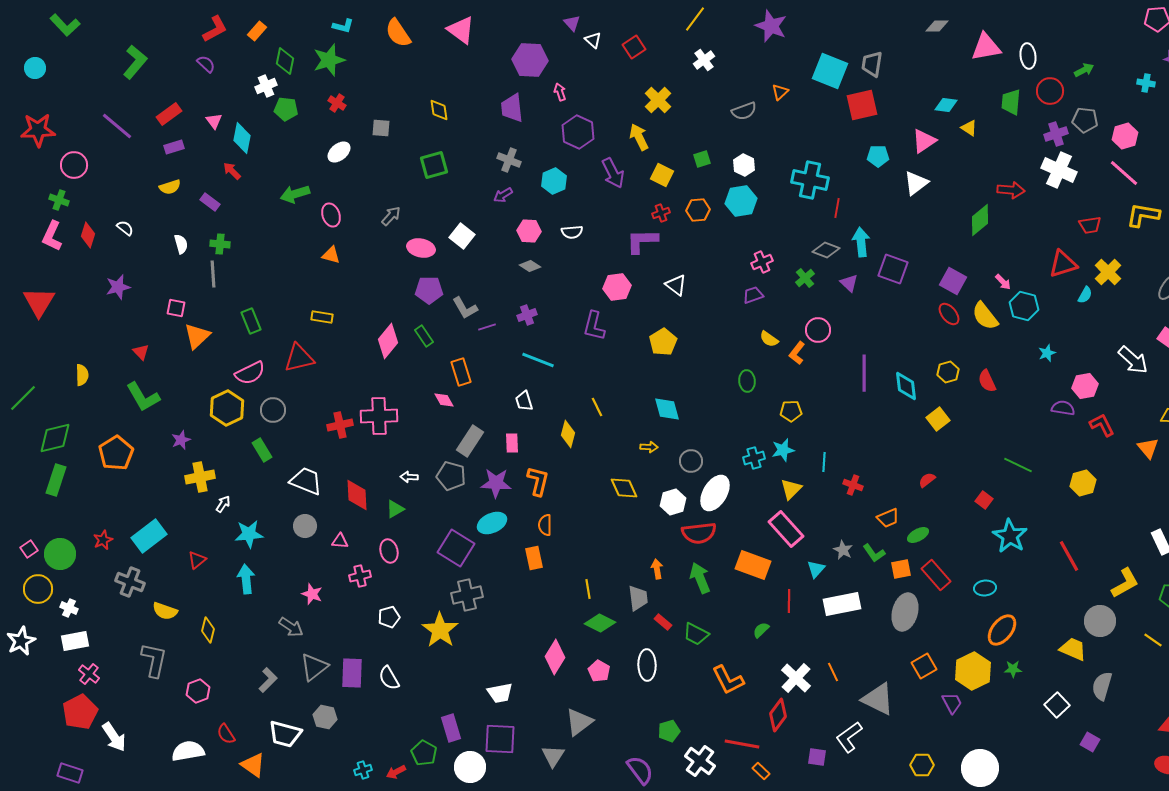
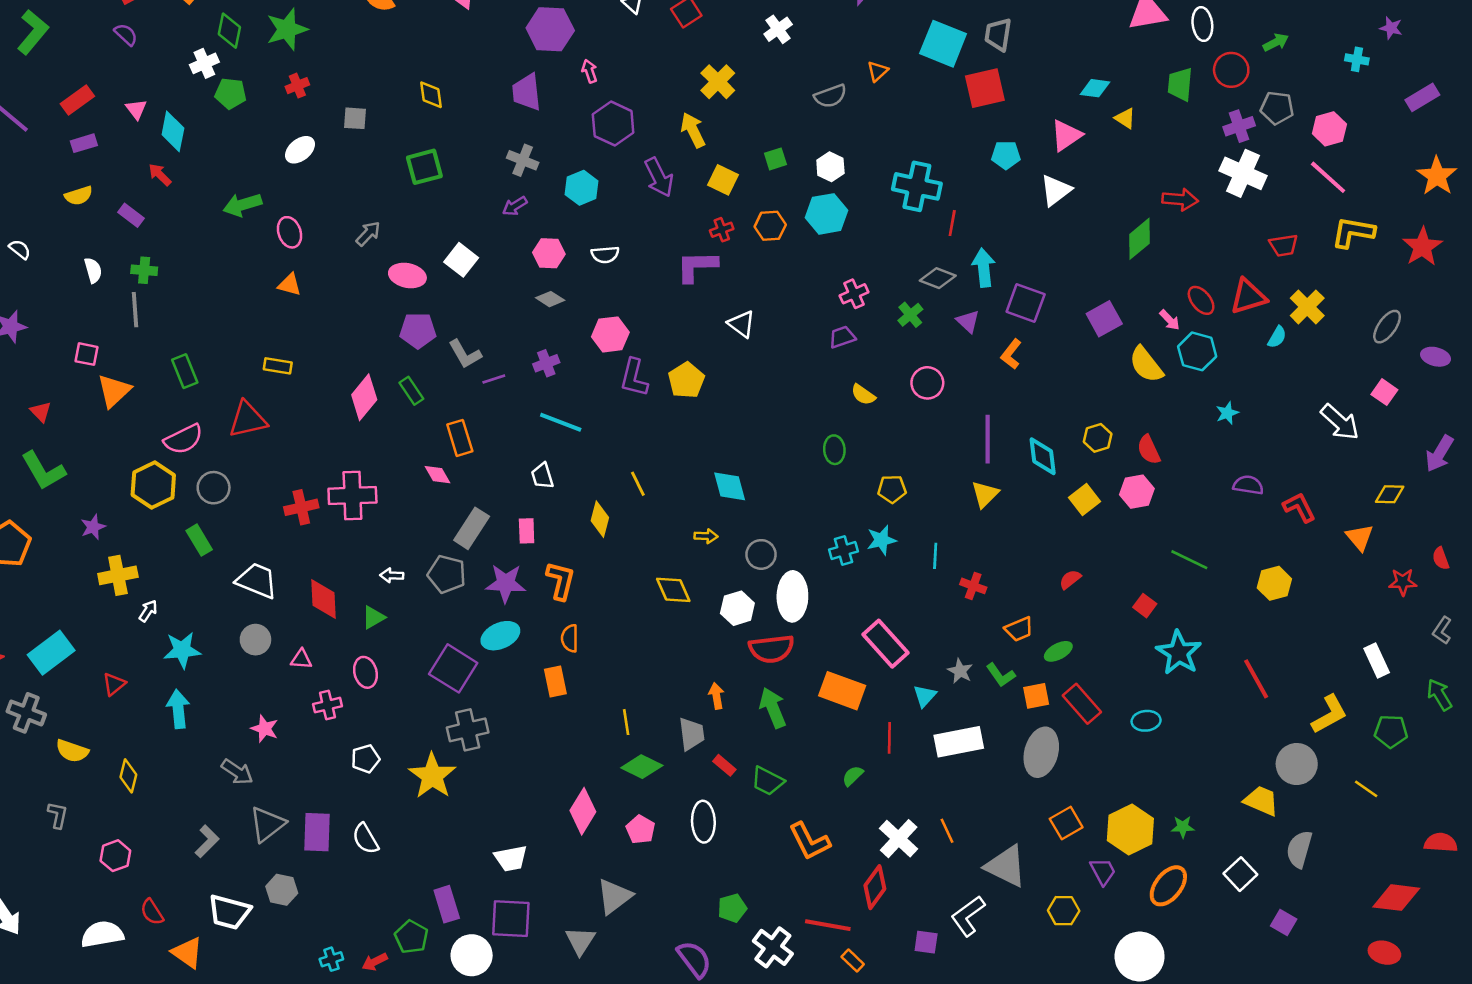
red cross: (337, 103) -> (297, 86), turned 36
purple square: (953, 281) -> (1104, 319), turned 32
pink hexagon: (617, 287) -> (610, 334), moved
red ellipse: (949, 314) -> (1201, 300), moved
yellow pentagon: (663, 342) -> (686, 380), moved
orange L-shape: (797, 353) -> (1011, 354), moved
pink hexagon: (1085, 386) -> (1137, 492), moved
yellow triangle: (791, 489) -> (985, 494), moved
white ellipse: (715, 493) -> (792, 596), turned -30
orange ellipse: (1002, 630) -> (1168, 886), moved
gray L-shape: (154, 660) -> (58, 815), size x0.6
yellow hexagon: (922, 765) -> (1064, 911), moved

